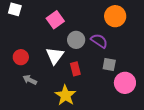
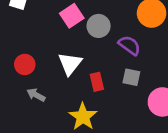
gray circle: (76, 40) -> (99, 26), moved
gray square: (109, 64) -> (131, 77), moved

